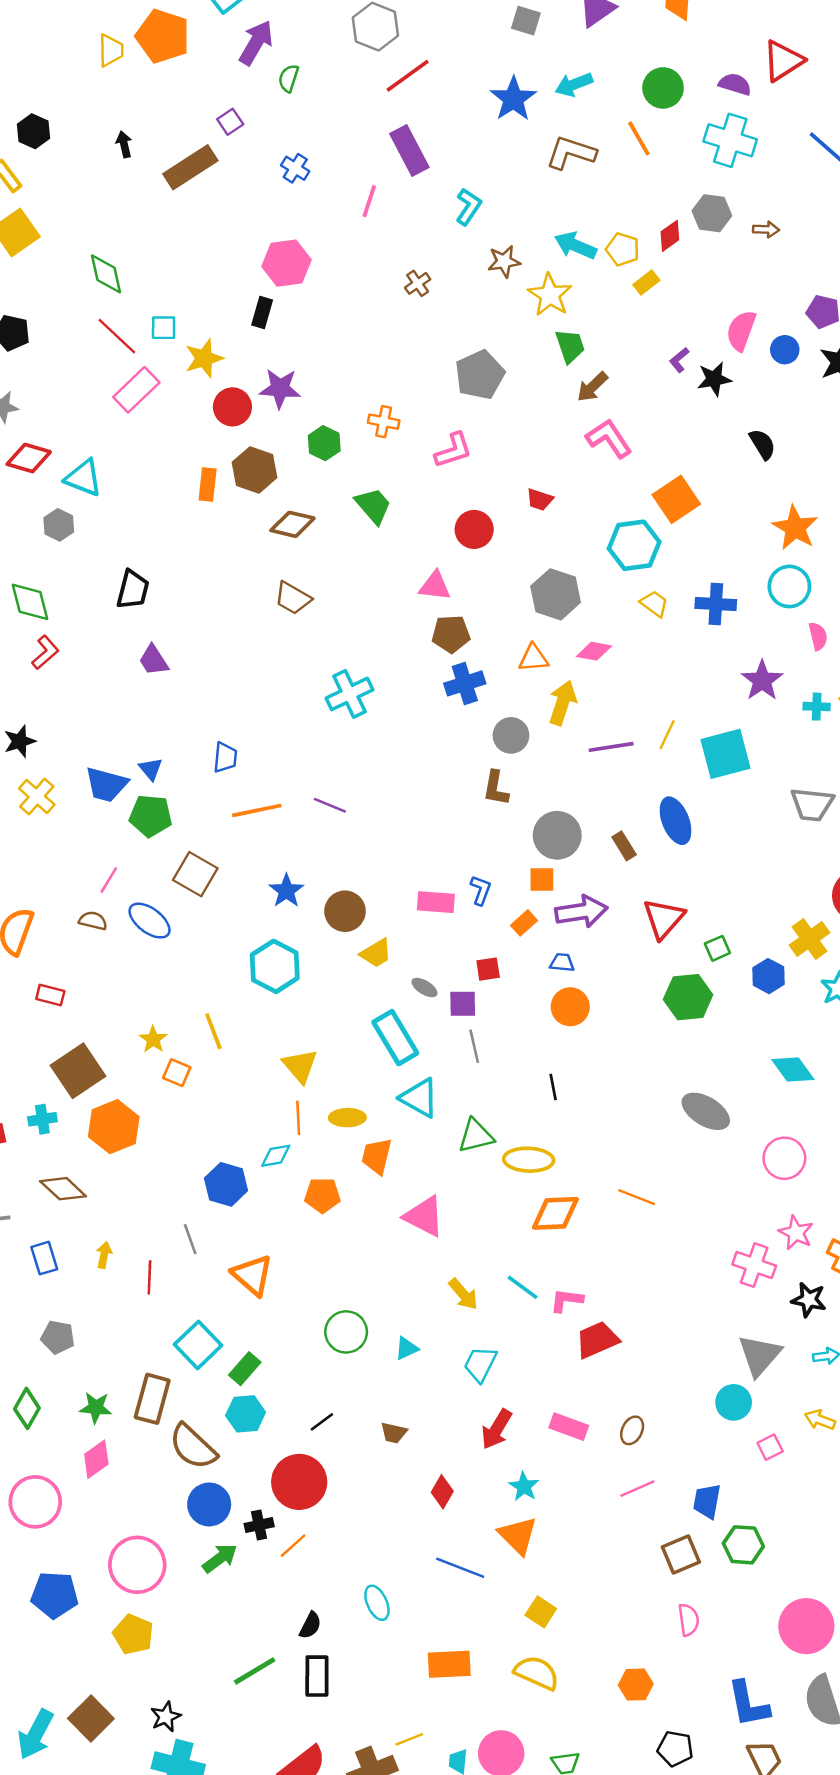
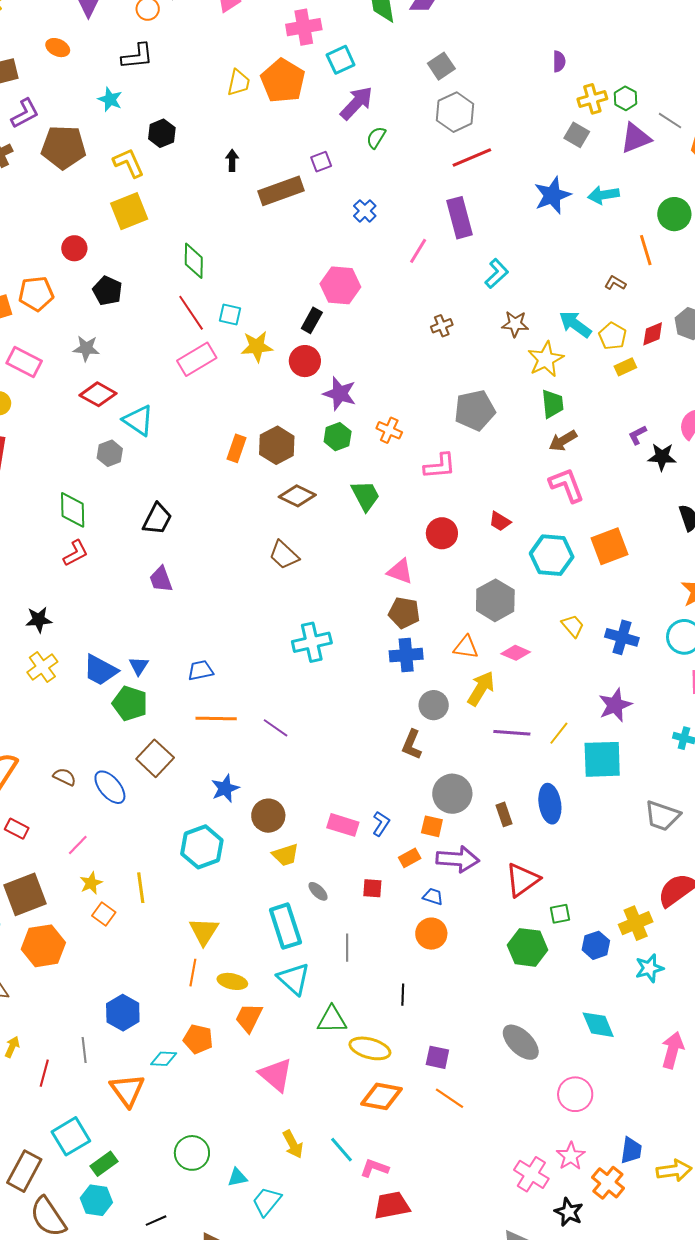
brown L-shape: (571, 153) -> (615, 283), moved, size x0.5
purple star: (280, 388) -> (340, 394), moved
red circle: (232, 407) -> (305, 361), moved
cyan hexagon: (634, 545) -> (552, 555), moved
purple star: (762, 681) -> (615, 705), moved
blue trapezoid: (225, 757) -> (201, 670), turned -120
pink line: (109, 880) -> (78, 845), moved
purple square: (463, 1004) -> (437, 1057), moved
cyan diamond: (276, 1156) -> (164, 1059), moved
cyan trapezoid: (480, 1364) -> (267, 1201), moved

